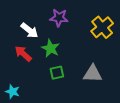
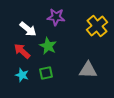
green square: (57, 73) -> (46, 73), moved
cyan star: (13, 92) -> (22, 75), moved

